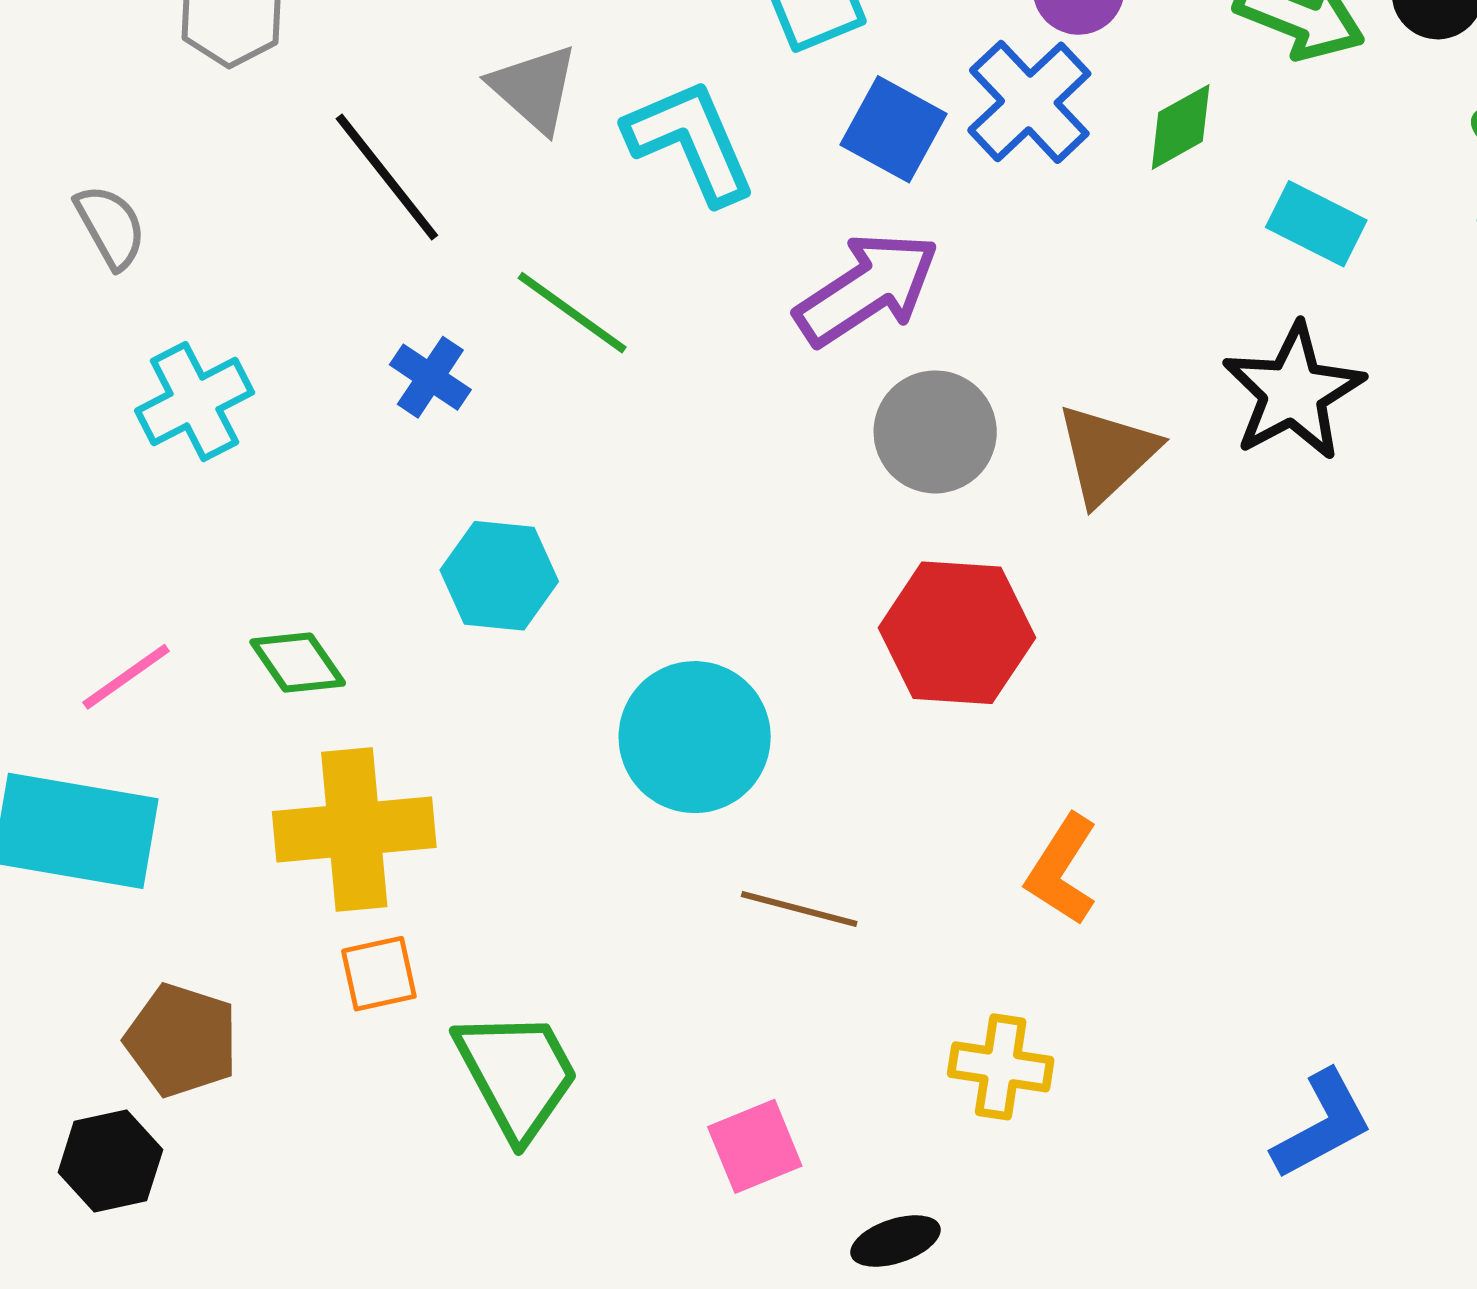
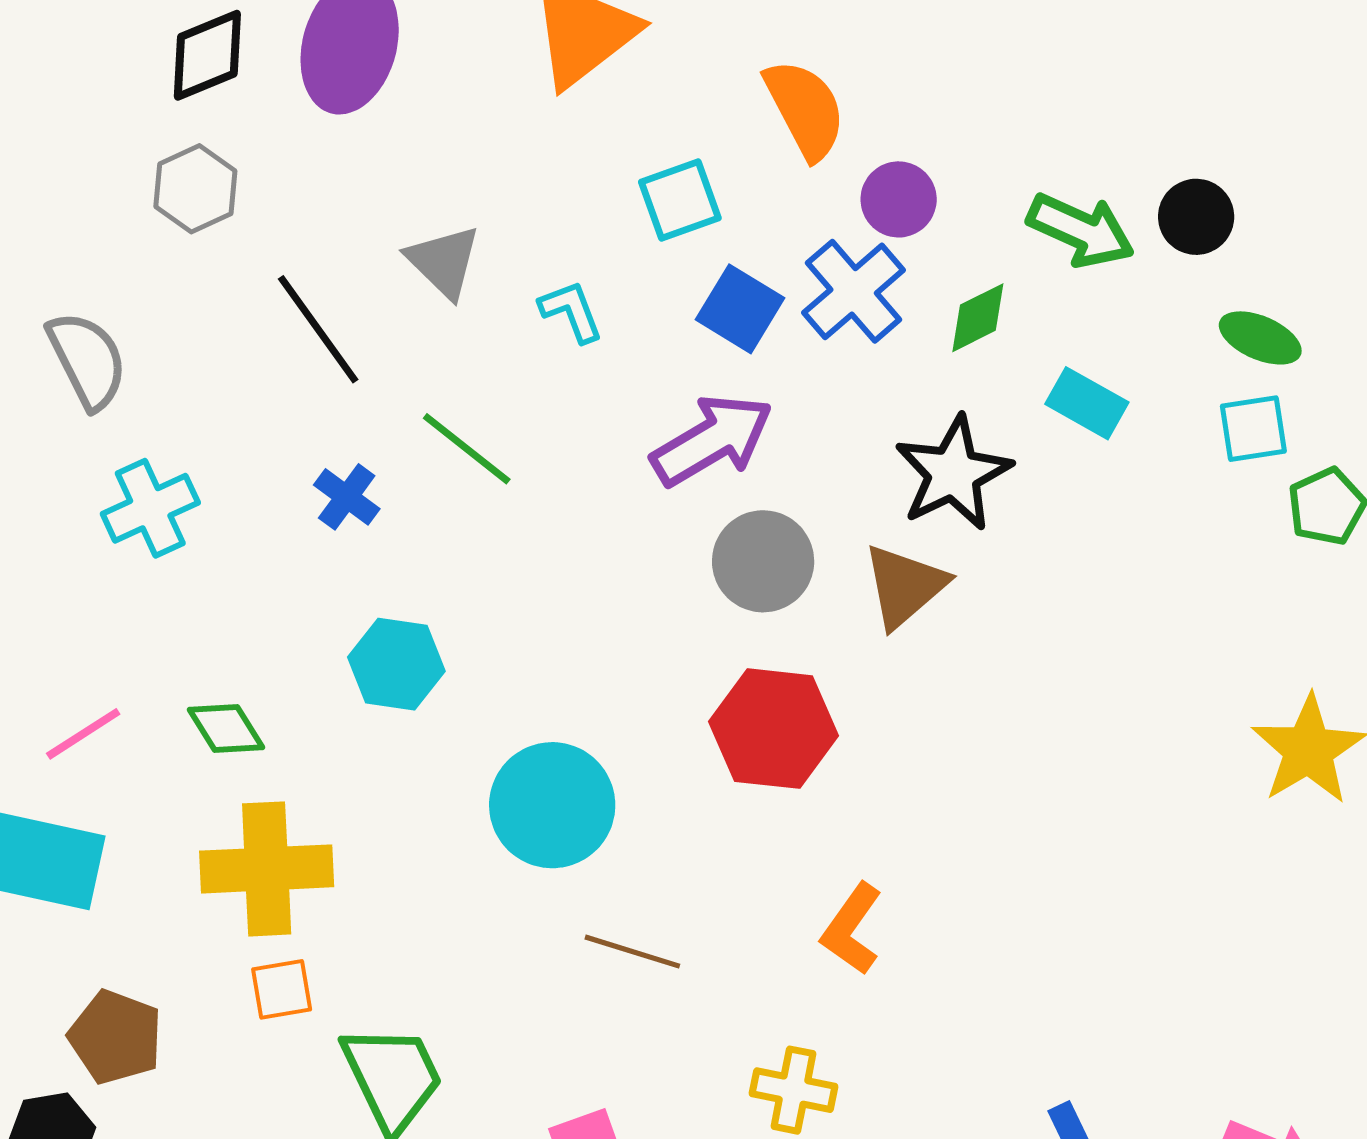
cyan L-shape: (691, 141) -> (571, 311), size x0.6
gray semicircle: (110, 227) -> (87, 360), size x1.4
black star: (1293, 392) -> (953, 473), moved

